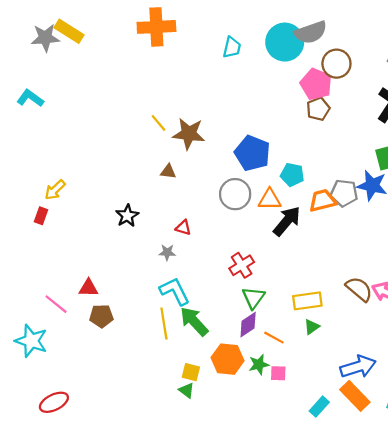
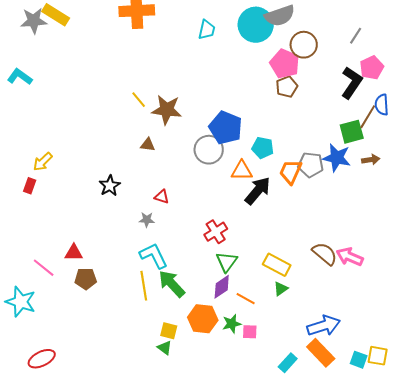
gray circle: (235, 194) -> (209, 150), moved
orange trapezoid: (322, 201) -> (291, 172), turned -52
yellow rectangle: (307, 301) -> (277, 265), turned 36

